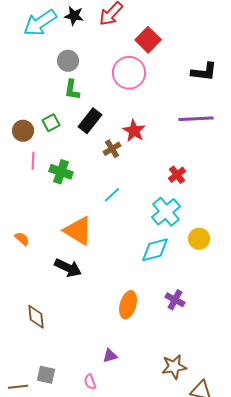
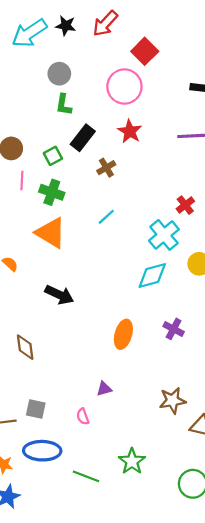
green square: (51, 123) -> (53, 156), moved
red star: (134, 131) -> (130, 131), moved
red cross: (177, 175) -> (185, 205), moved
orange triangle: (78, 231) -> (51, 233), moved

